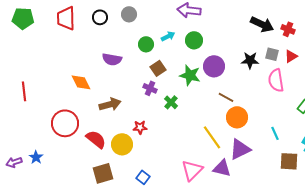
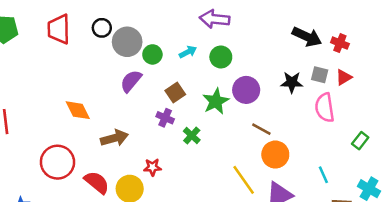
gray circle: (129, 14) -> (127, 42), moved, size x1.5
green circle: (146, 44) -> (152, 54), moved
purple semicircle: (112, 59) -> (131, 81), moved, turned 120
green star: (190, 75) -> (216, 101), turned 30

